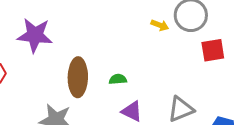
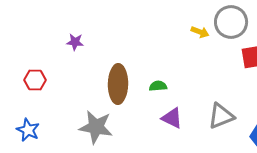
purple star: (35, 35) -> (75, 42), size x0.5

